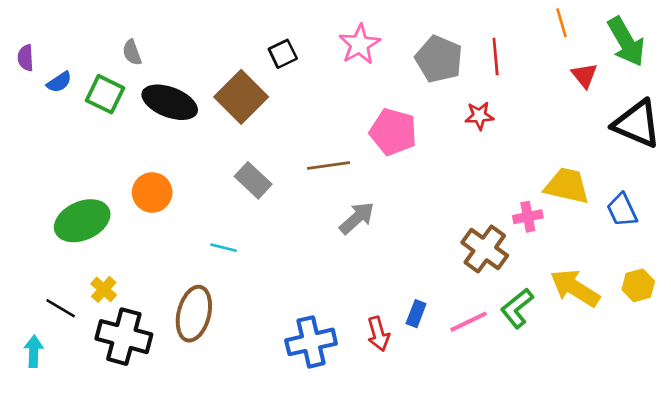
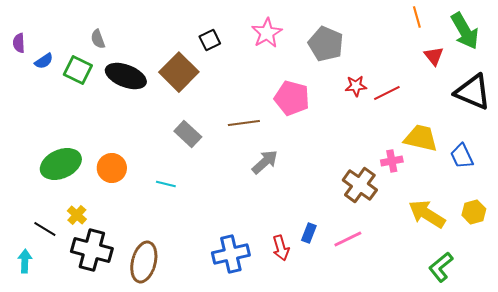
red line: (496, 56) -> (387, 93), moved, turned 68
orange circle: (152, 192) -> (112, 168), moved
green L-shape: (517, 308) -> (441, 267), moved
brown ellipse: (194, 314) -> (144, 262), moved

